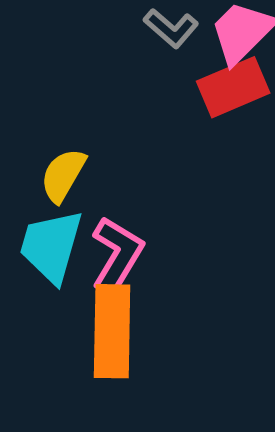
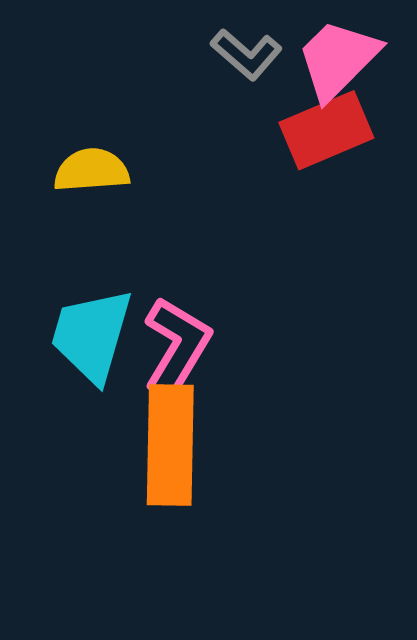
yellow semicircle: (63, 175) -> (92, 170), moved, turned 56

